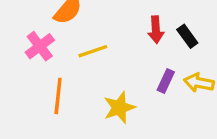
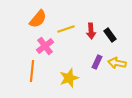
pink cross: (40, 46) -> (45, 46), moved
yellow line: (93, 51) -> (66, 29), moved

